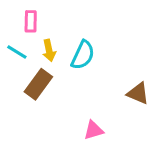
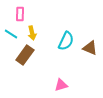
cyan semicircle: (83, 55) -> (66, 41), moved
brown triangle: (138, 93) -> (90, 48), moved

